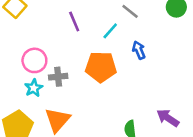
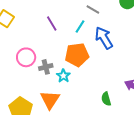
blue arrow: (139, 50) -> (104, 38), size x1.6
cyan star: (34, 88) -> (63, 76), moved

